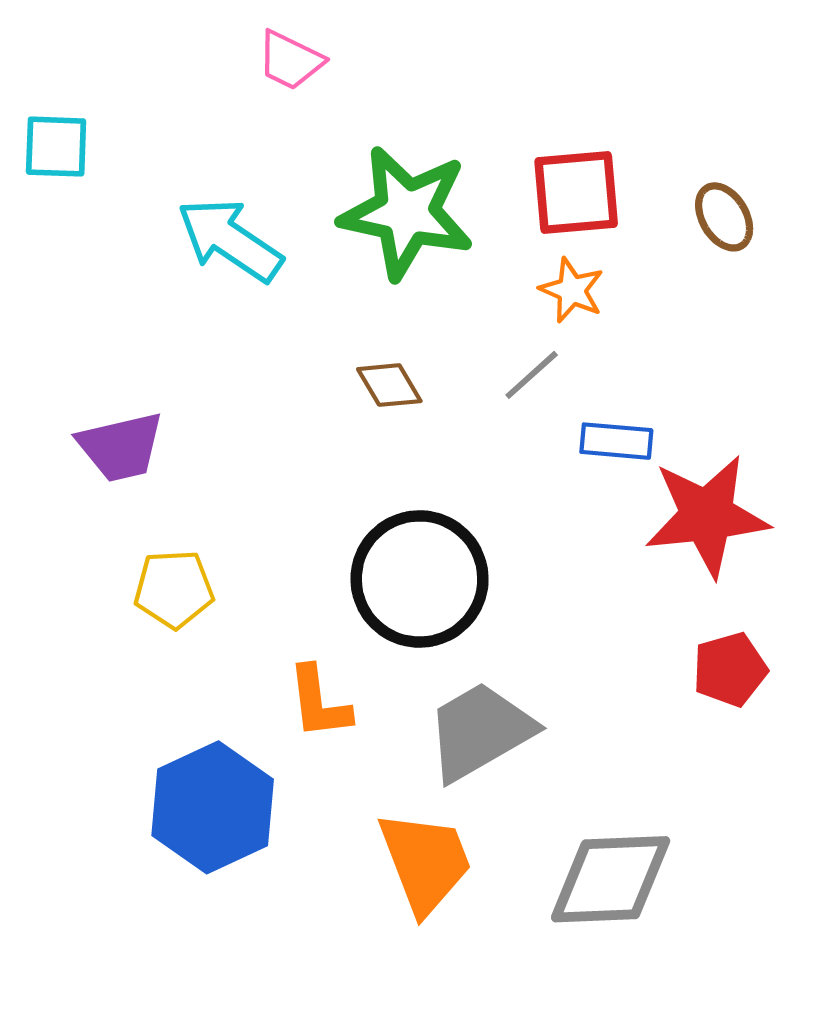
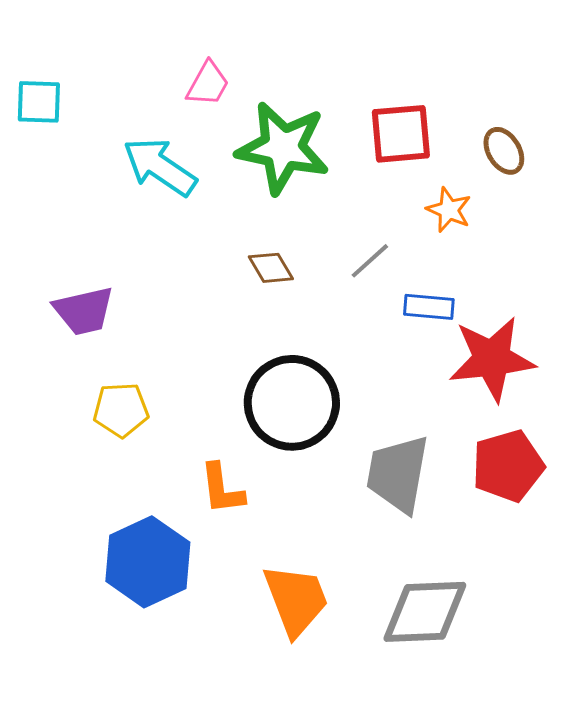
pink trapezoid: (290, 60) -> (208, 84), moved, turned -87
orange star: (572, 290) -> (449, 210), moved
red pentagon: (730, 670) -> (508, 466), size x1.4
gray trapezoid: (480, 731) -> (398, 474), moved, turned -50

